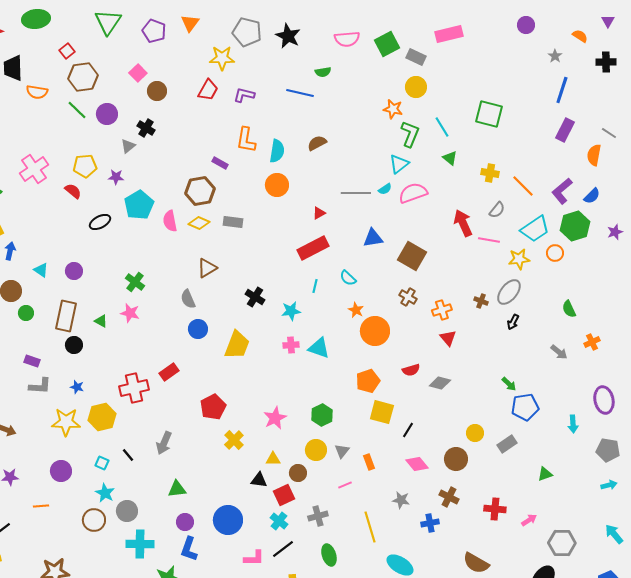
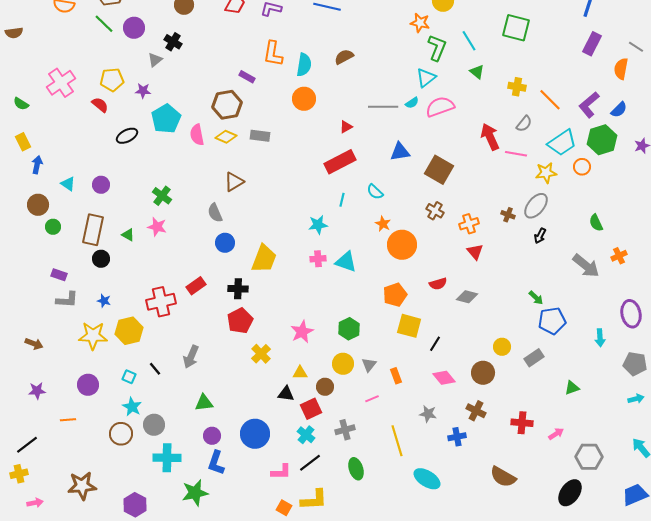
black cross: (255, 297) -> (238, 289), moved, turned -30
gray arrow: (559, 352) -> (586, 266), size x1.6

